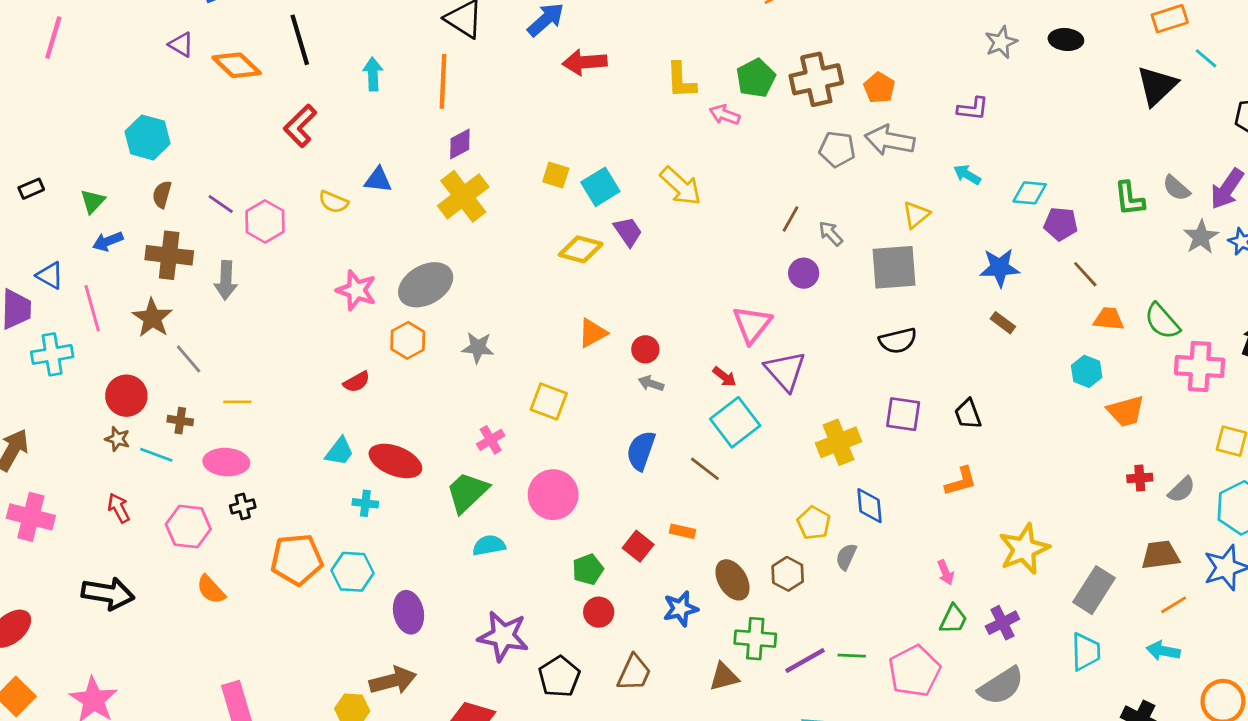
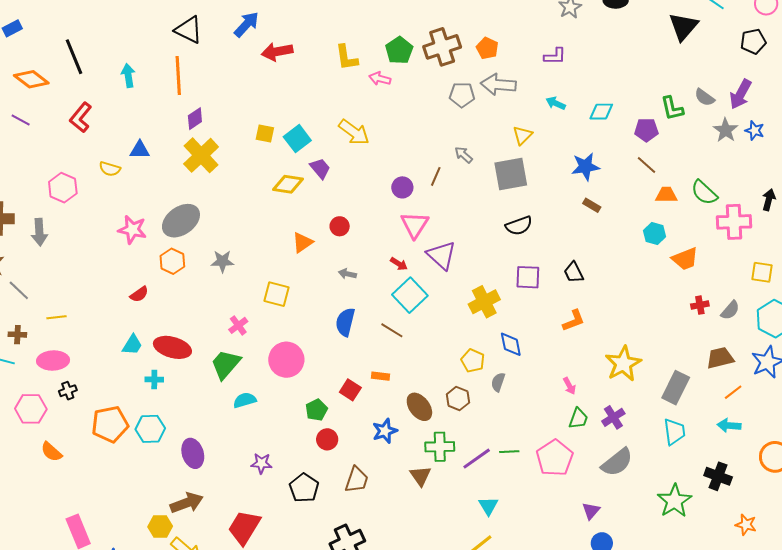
purple line: (221, 204) -> (21, 120), moved
brown line: (790, 219) -> (436, 176), moved
purple pentagon: (1061, 224) -> (646, 130), moved
purple circle: (804, 273) -> (402, 187), moved
red circle: (645, 349) -> (340, 226), moved
purple star: (503, 636) -> (261, 463), size x0.6
brown triangle: (724, 677) -> (421, 476), turned -45

